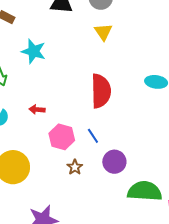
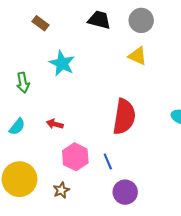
yellow triangle: (103, 32) -> (138, 56), turned -42
brown star: (75, 167) -> (61, 190), moved

